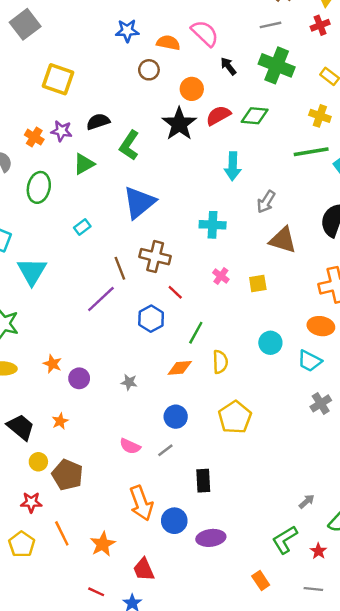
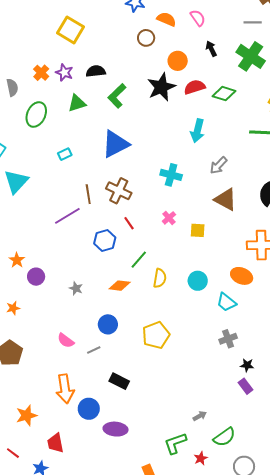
pink semicircle: (205, 33) -> (198, 18), size x0.7
yellow semicircle: (220, 362) -> (160, 278), moved
black rectangle: (203, 481) -> (119, 381), turned -72

